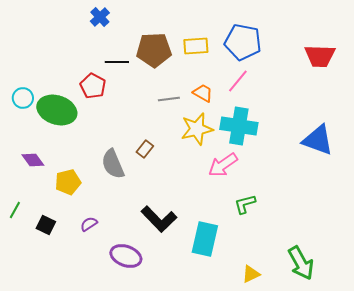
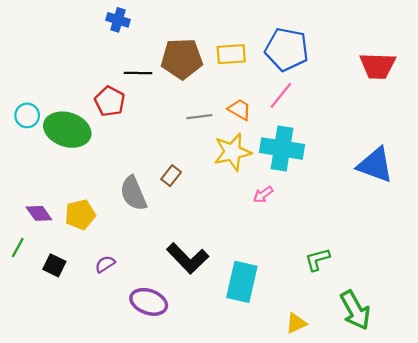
blue cross: (100, 17) -> (118, 20), turned -30
purple diamond: (33, 160) -> (39, 213), moved
pink arrow: (223, 165) -> (263, 195), size x0.6
green L-shape: (245, 204) -> (317, 259), moved

